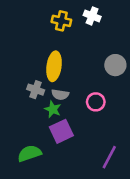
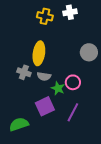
white cross: (92, 16) -> (70, 12), turned -32
green star: (53, 109) -> (58, 88), moved
purple line: (109, 157) -> (73, 112), moved

